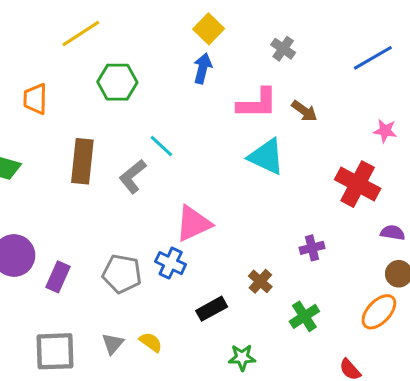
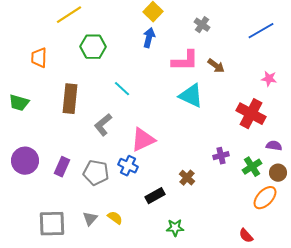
gray L-shape: (133, 176) -> (103, 125), moved
purple rectangle: (58, 277) -> (62, 167), moved
green cross: (304, 316) -> (252, 167), moved

